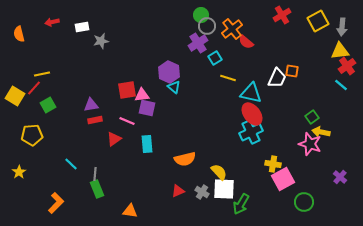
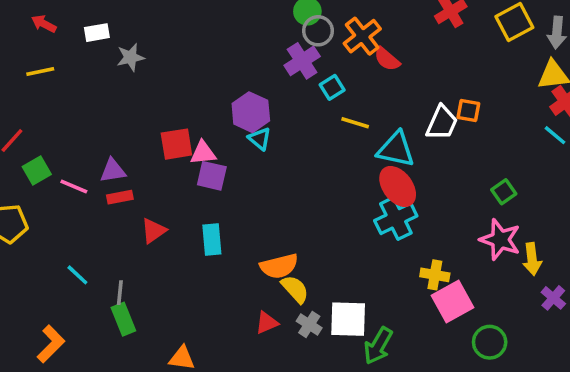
red arrow: (52, 22) -> (44, 24), turned 40
yellow line: (42, 74) -> (40, 71), moved
pink line: (127, 121) -> (74, 186), moved
yellow arrow: (321, 132) -> (532, 259), moved, turned -108
yellow semicircle: (219, 172) -> (295, 289), moved

